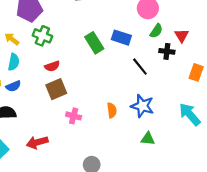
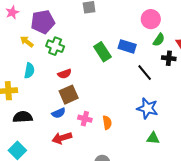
yellow arrow: (12, 39) -> (27, 42), moved
blue semicircle: (13, 86) -> (59, 113), moved
orange semicircle: (112, 110) -> (107, 123), moved
red arrow: (37, 142) -> (62, 138), moved

